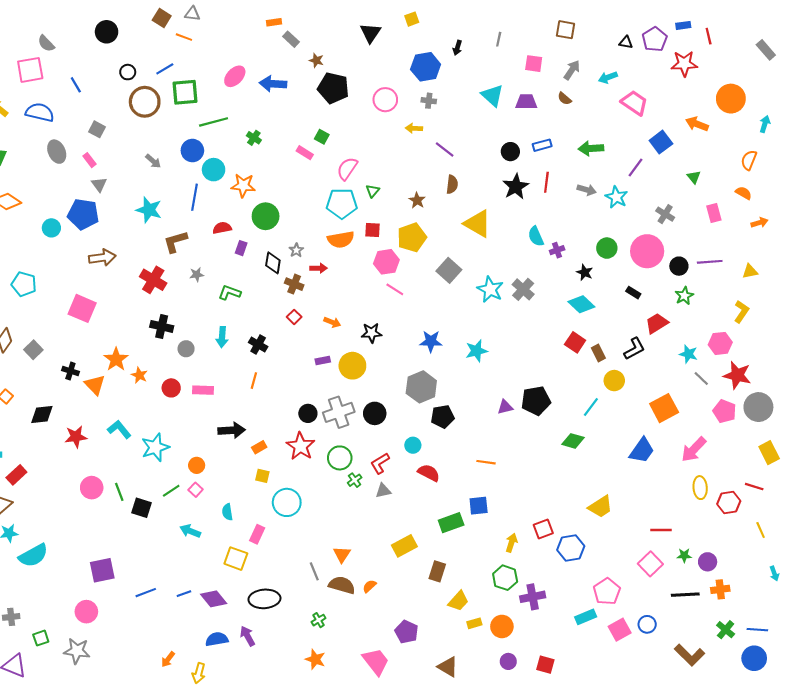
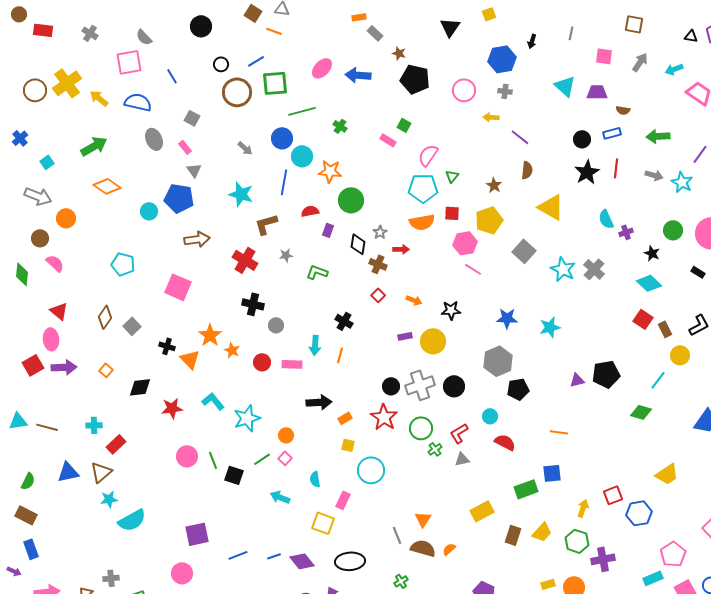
brown semicircle: (564, 99) -> (623, 110), moved, turned -32
cyan arrow: (222, 337) -> (315, 345), moved
yellow trapezoid: (458, 601) -> (542, 532), moved

